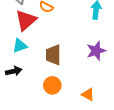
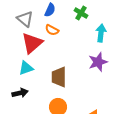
purple star: (96, 51) -> (98, 62), moved

